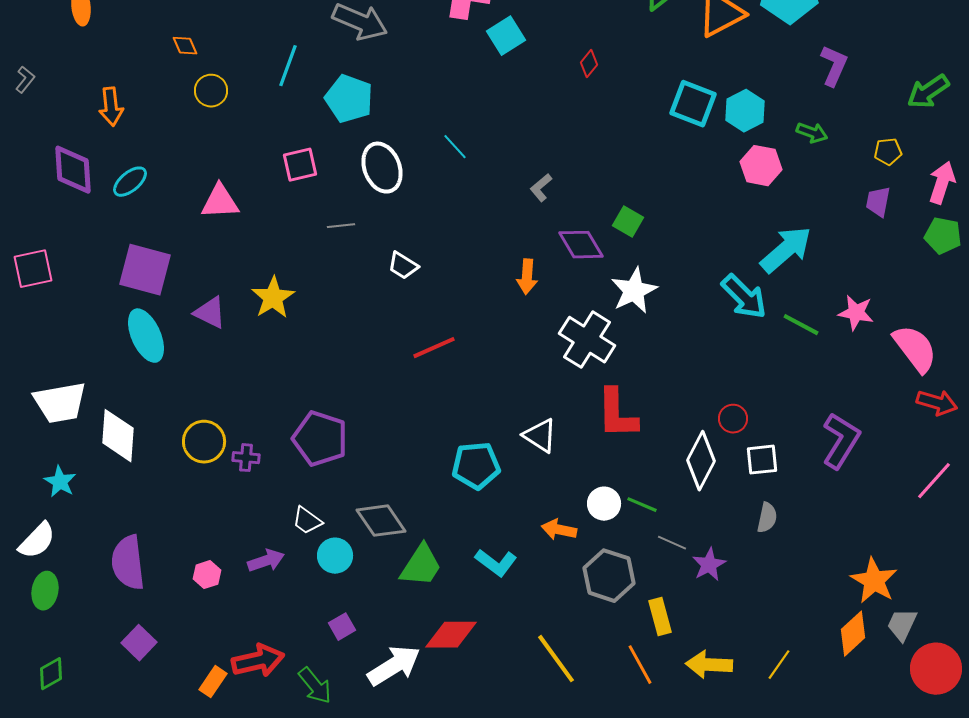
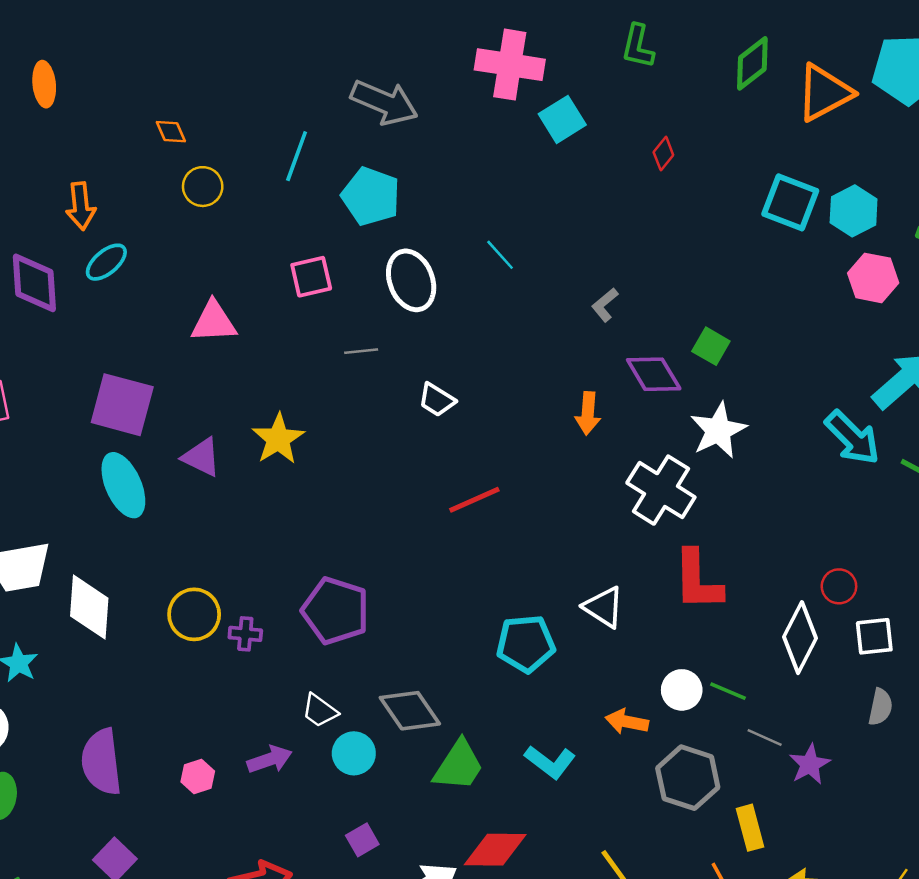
cyan ellipse: (130, 182) -> (106, 262), moved

